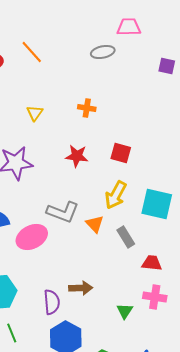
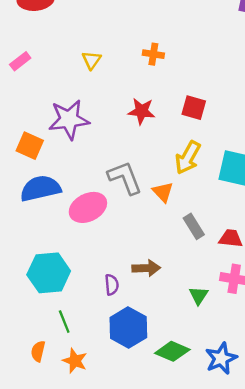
gray L-shape: (63, 212) -> (125, 178), turned -132
gray rectangle: (126, 237) -> (194, 226), moved
purple semicircle: (52, 302) -> (112, 285), size x0.7

